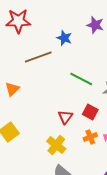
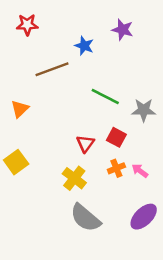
red star: (18, 21) -> (27, 25), size x0.7

